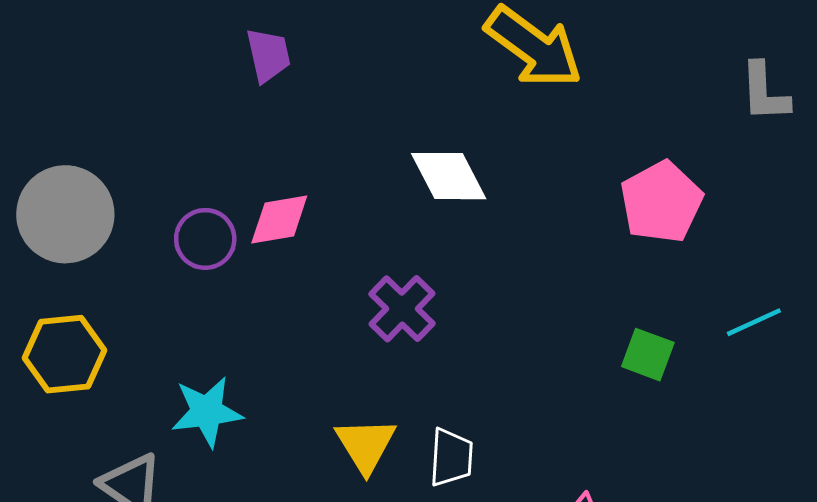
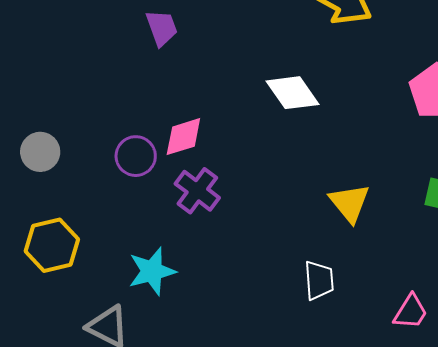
gray circle: (65, 214) -> (40, 152), size x0.6
purple cross: (402, 309) -> (197, 191), moved
yellow triangle: (366, 445) -> (350, 203), moved

